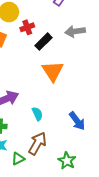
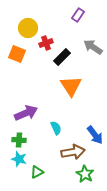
gray arrow: (75, 31) -> (93, 47), turned 42
brown arrow: (37, 143) -> (73, 152), moved, turned 50

